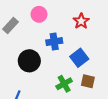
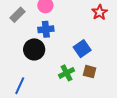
red star: (81, 21) -> (100, 12), moved
blue cross: (54, 42) -> (46, 29), moved

